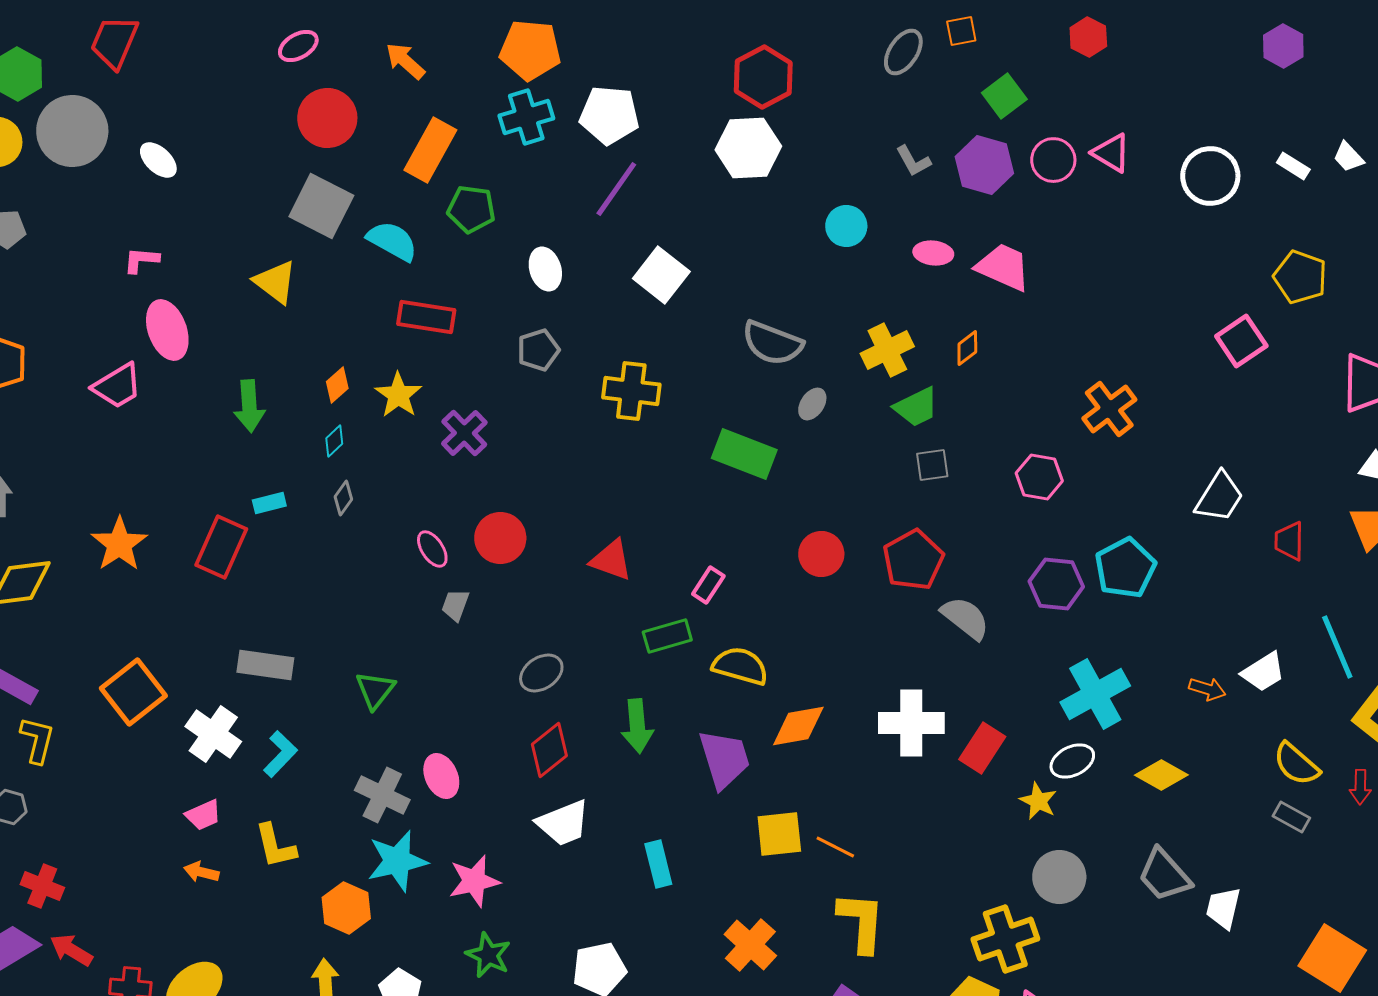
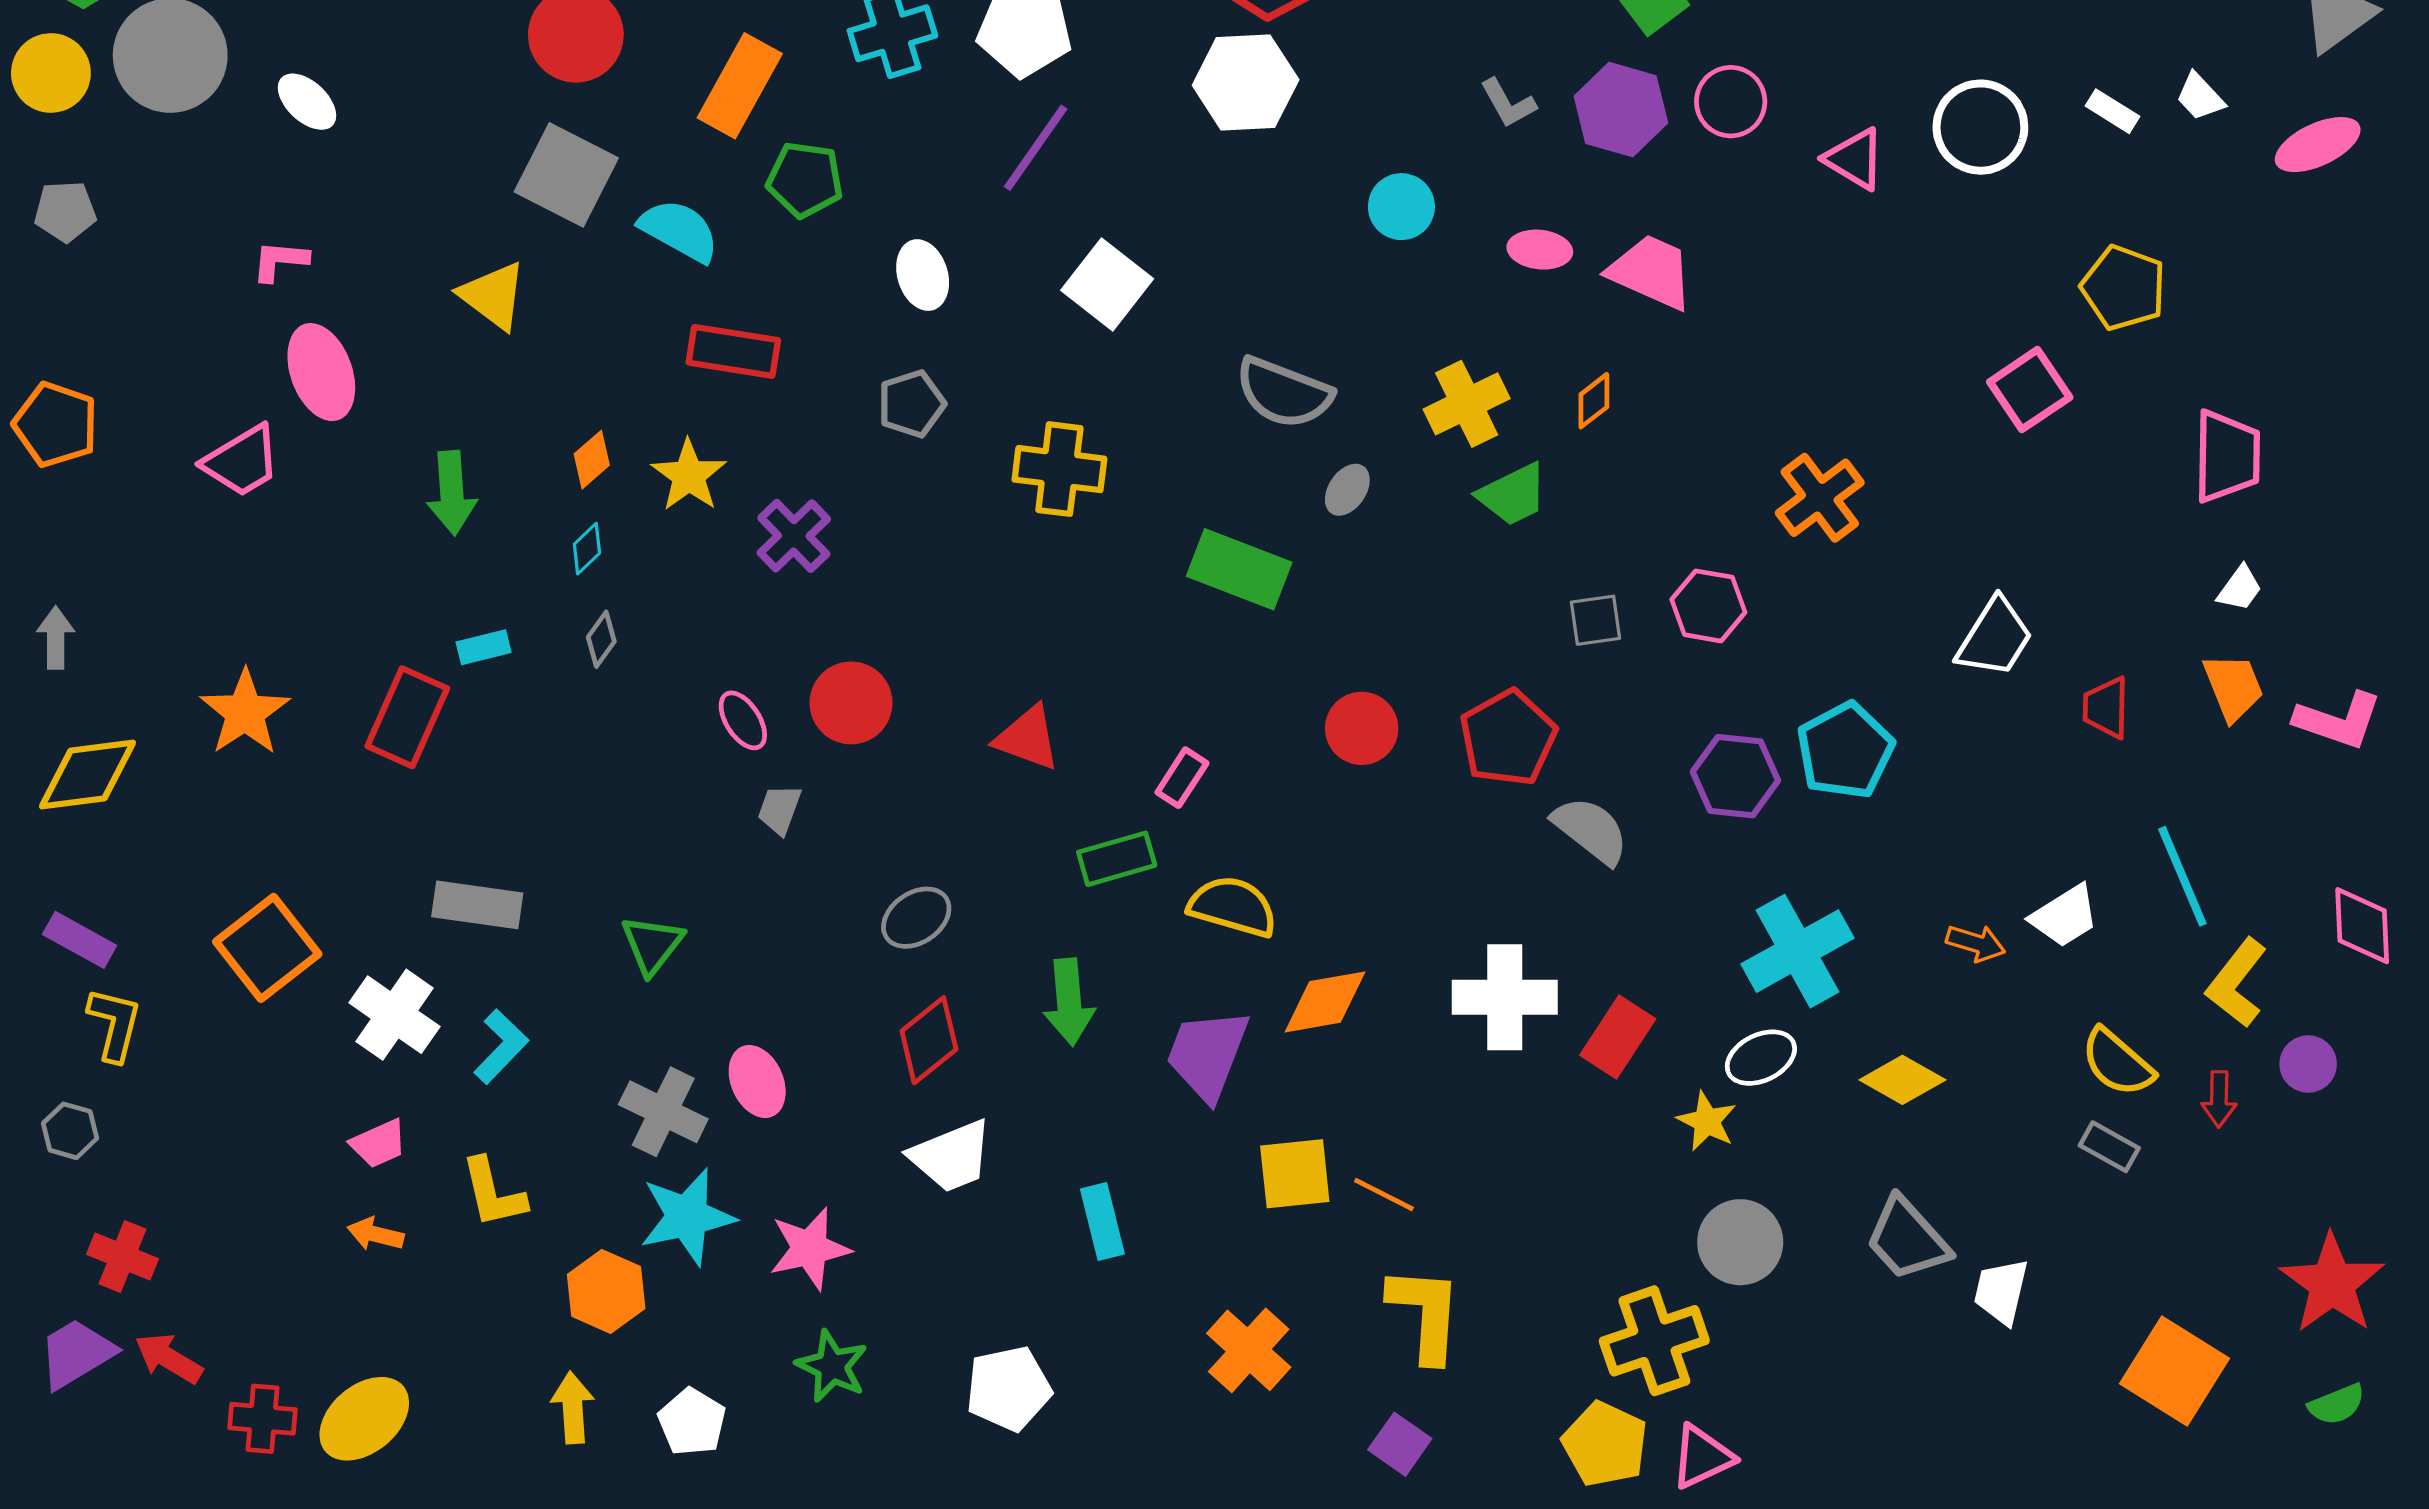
pink triangle: (1111, 153) -> (1855, 159), moved
gray square: (932, 465) -> (1595, 620), moved
purple trapezoid: (724, 759) -> (1207, 1054), turned -142

